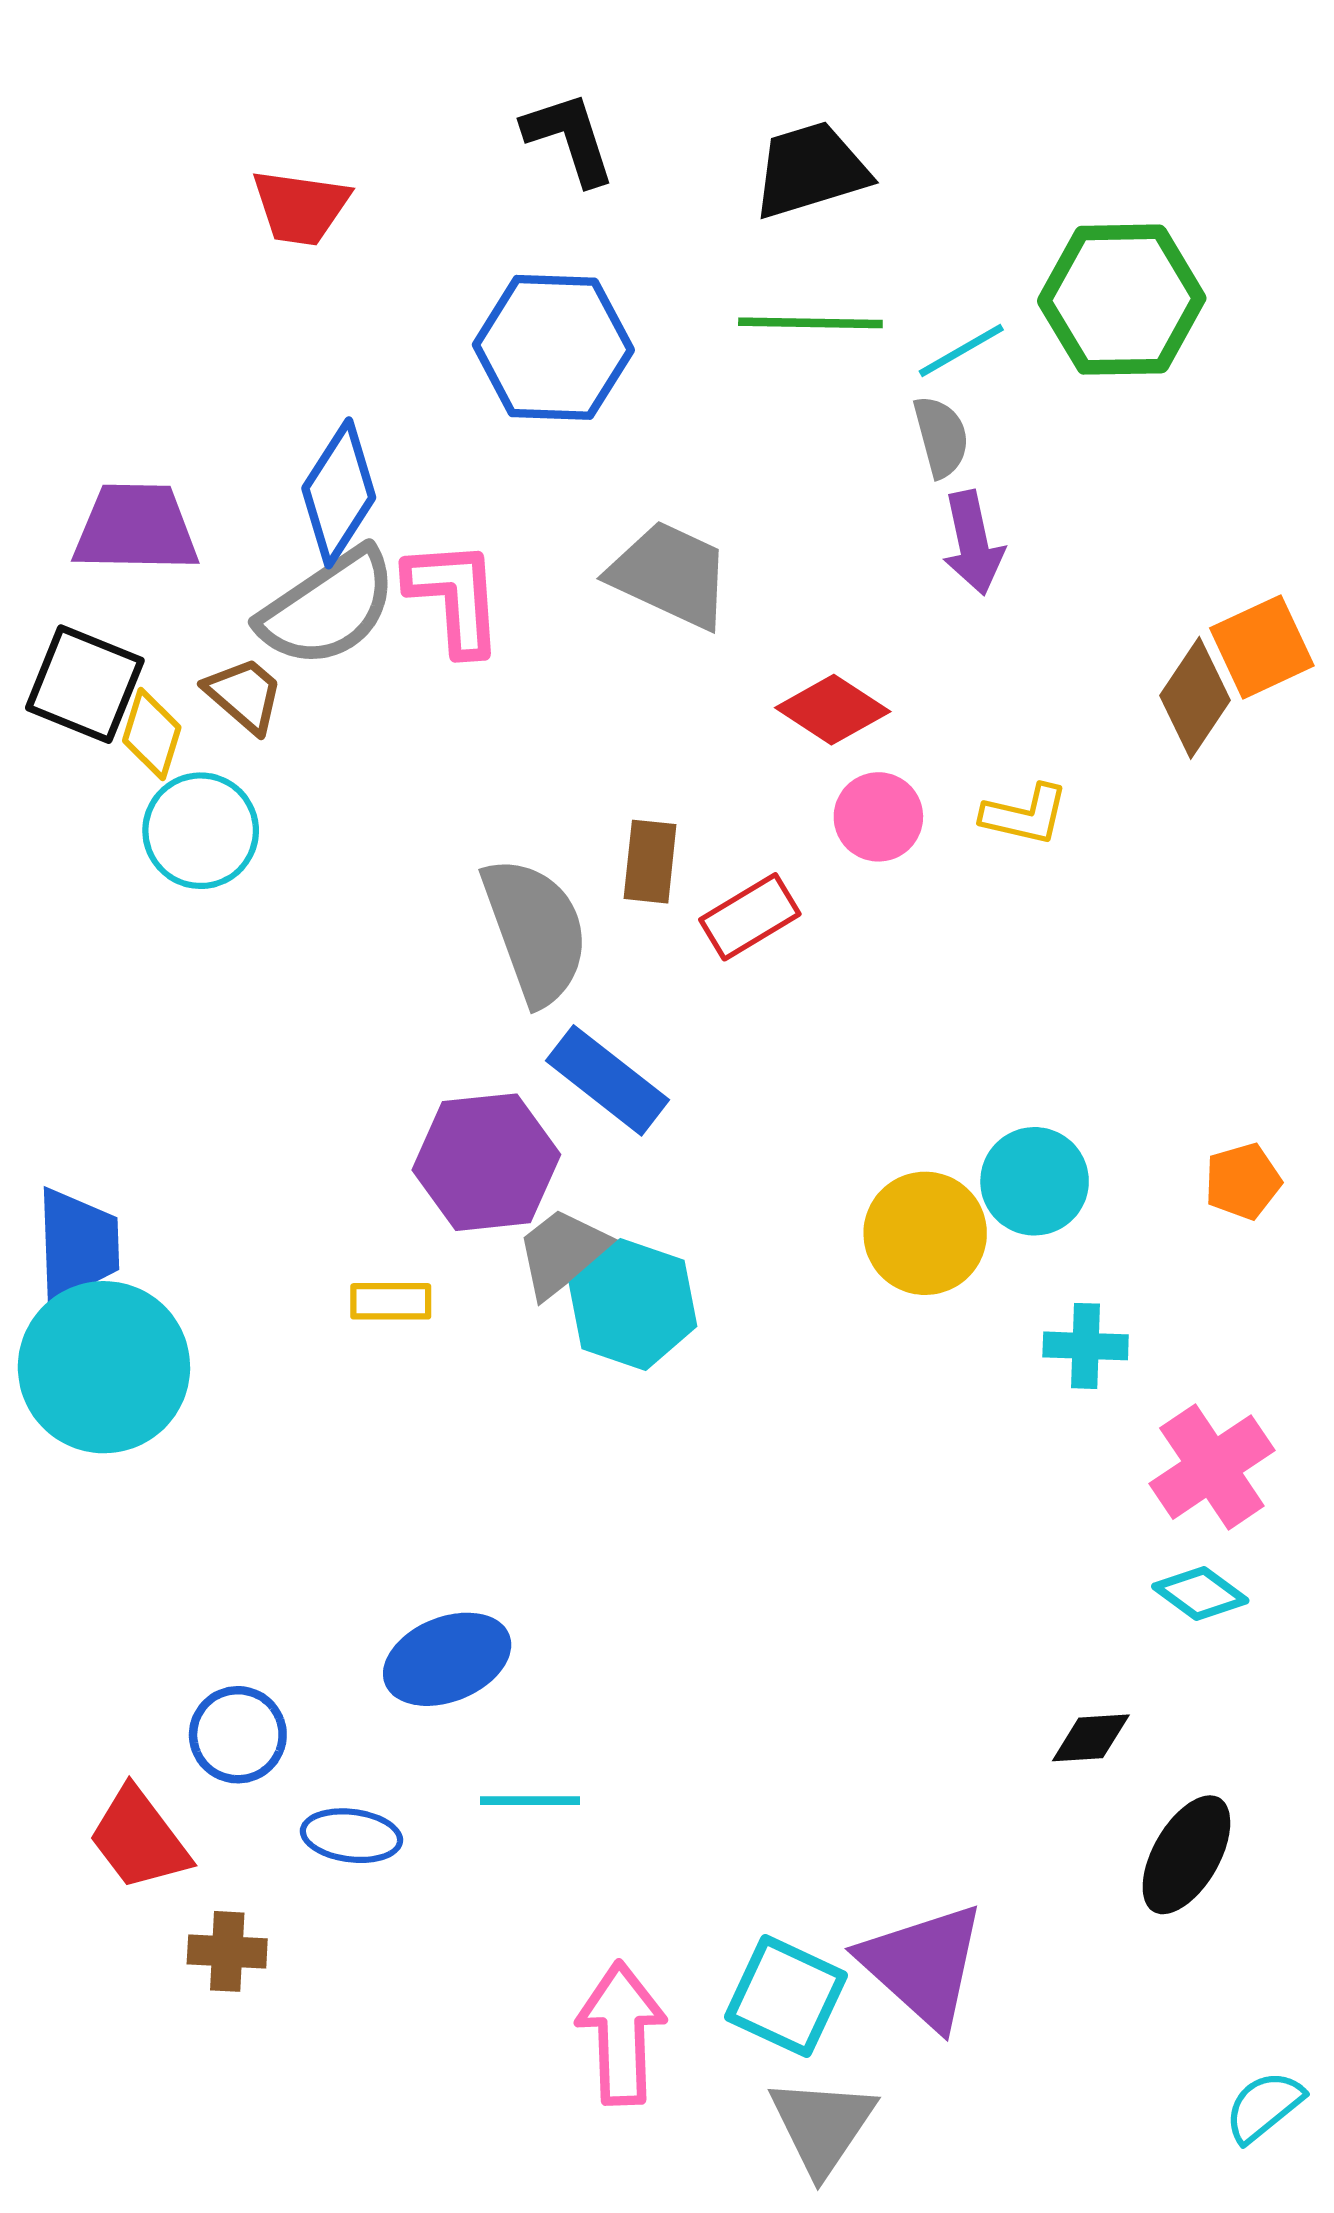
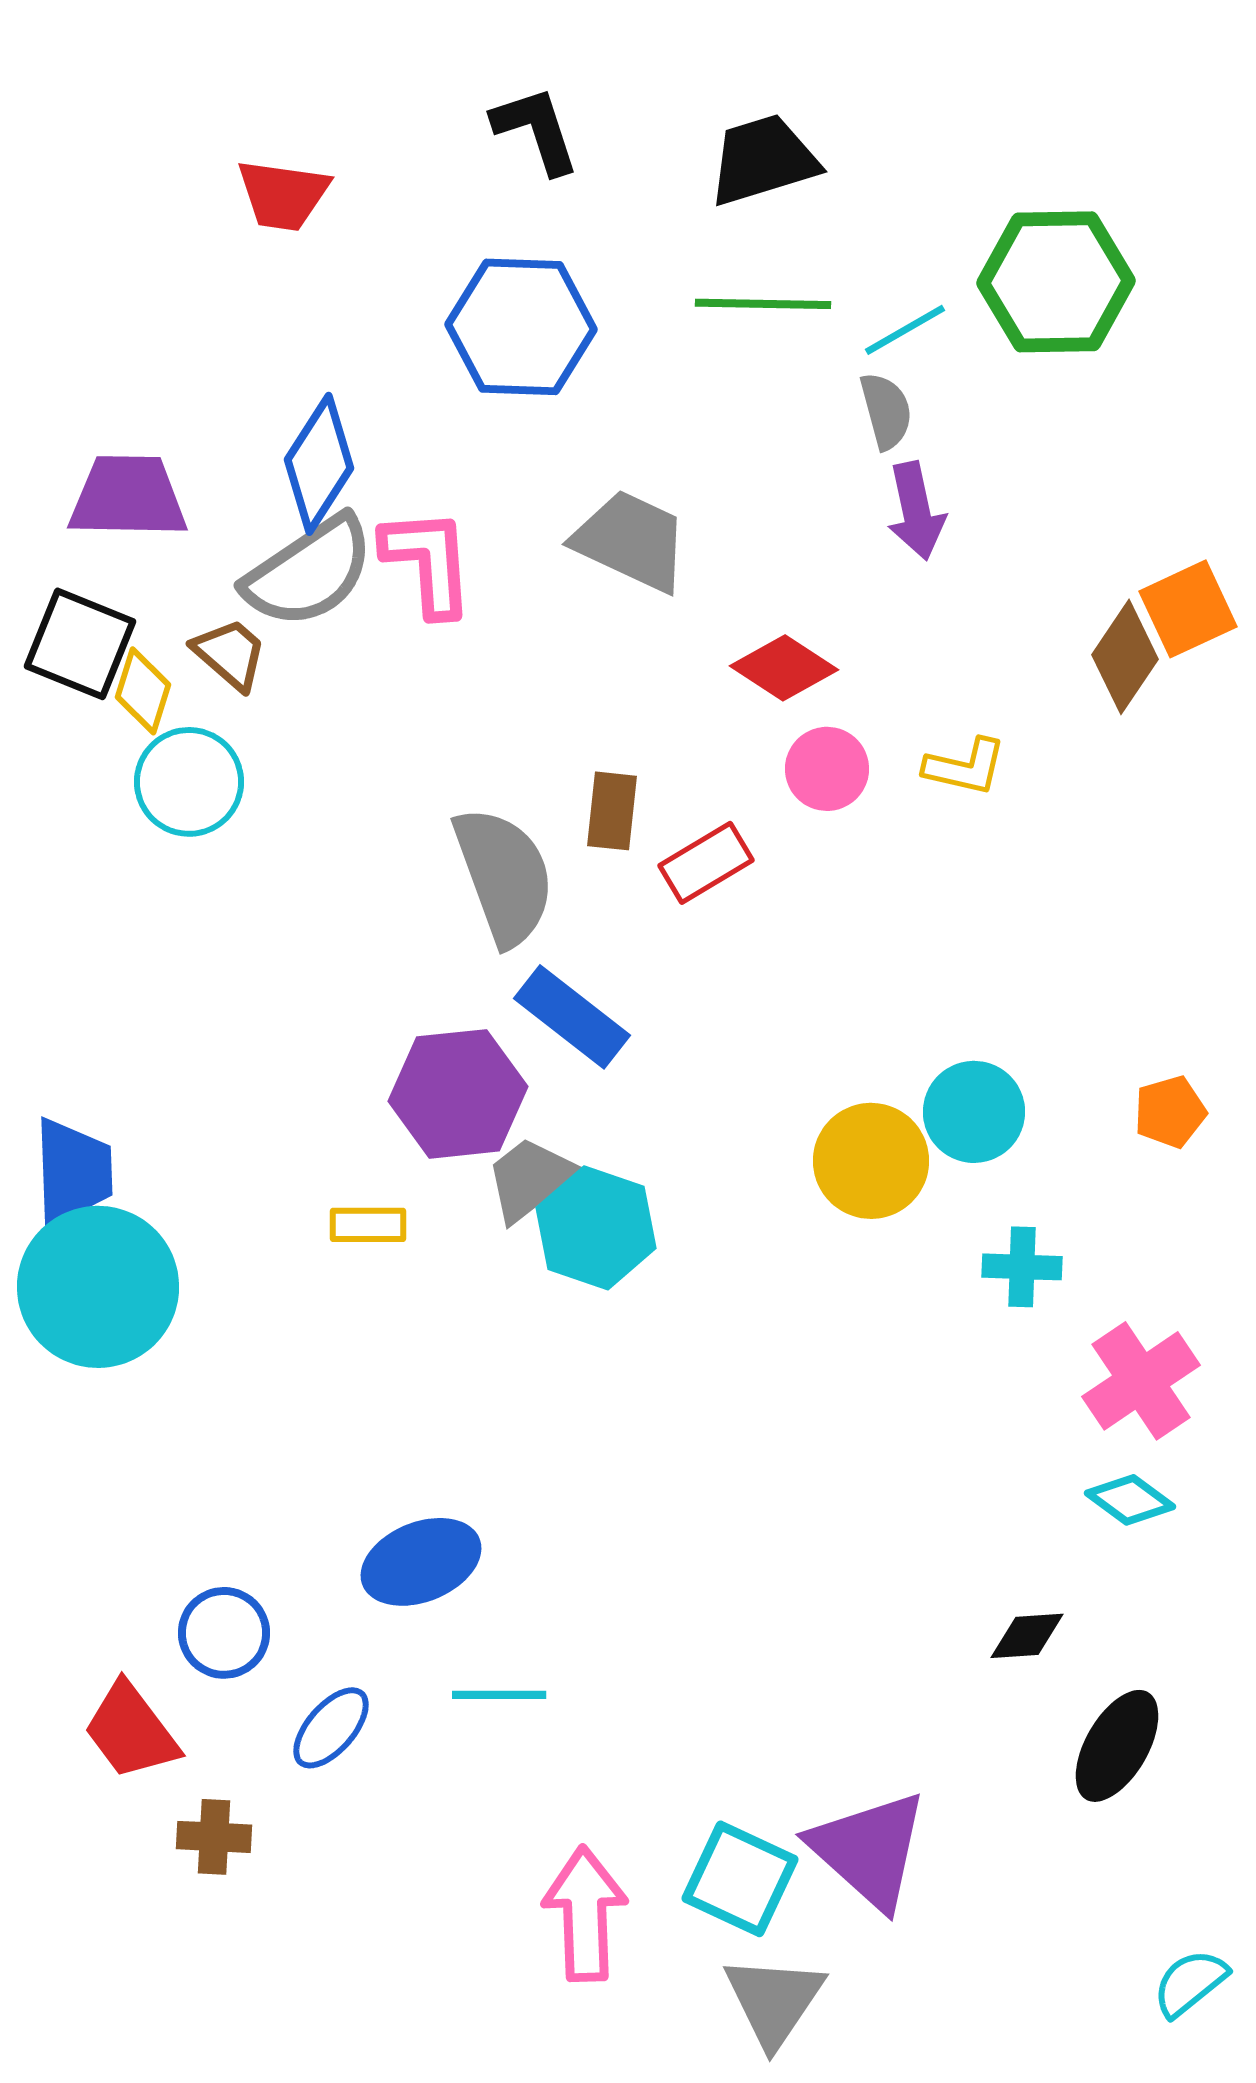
blue ellipse: (351, 1836) -> (331, 1728), turned -56

